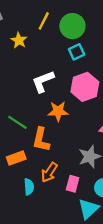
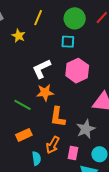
green circle: (72, 26) -> (75, 18), moved
cyan square: (77, 52) -> (68, 42), turned 32
orange star: (58, 111) -> (45, 92), moved
orange L-shape: (41, 140) -> (58, 117), moved

